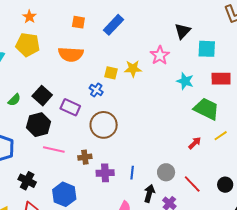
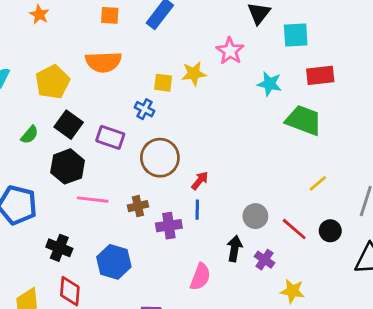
yellow pentagon: (28, 45) -> (52, 82), moved, turned -30
yellow line: (221, 136) -> (318, 183), moved
red arrow: (195, 143) -> (200, 181), moved
blue line: (132, 173) -> (197, 210), moved
black circle: (225, 185) -> (330, 231), moved

